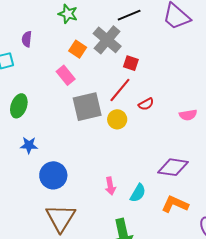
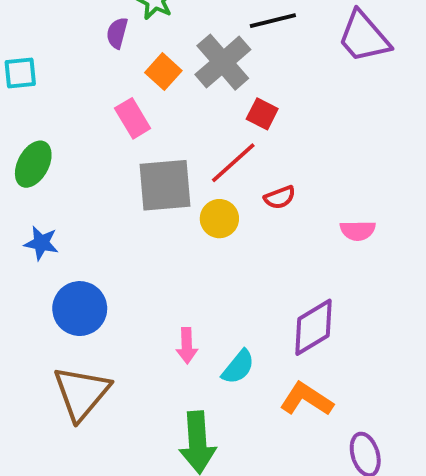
purple semicircle: (27, 39) -> (117, 33), moved
purple diamond: (173, 167) -> (314, 327), turned -48

